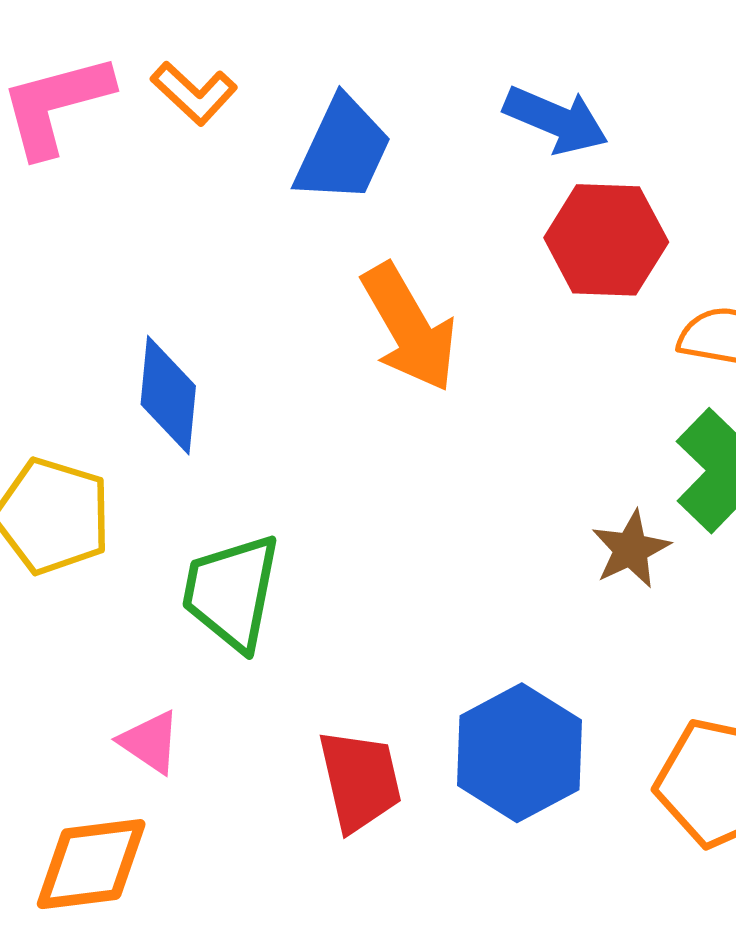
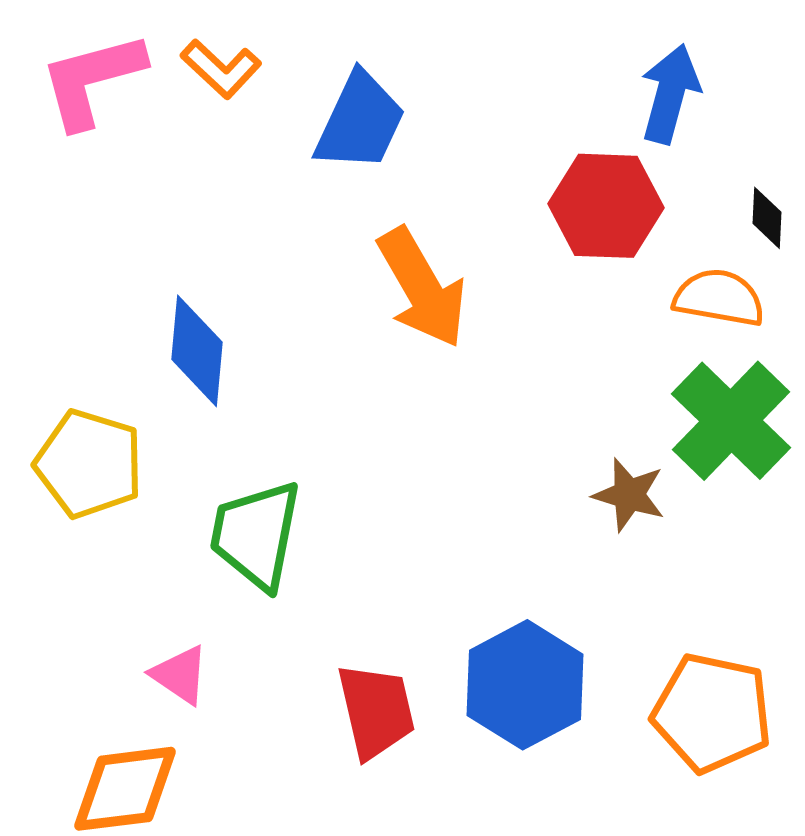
blue arrow: (556, 120) -> (670, 94), moved, turned -98
brown star: (631, 549) -> (629, 495), turned -30

